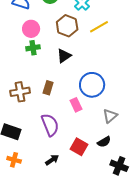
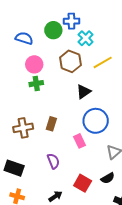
black triangle: (64, 56) -> (84, 92), moved
purple semicircle: (50, 125) -> (53, 161), size x0.7

